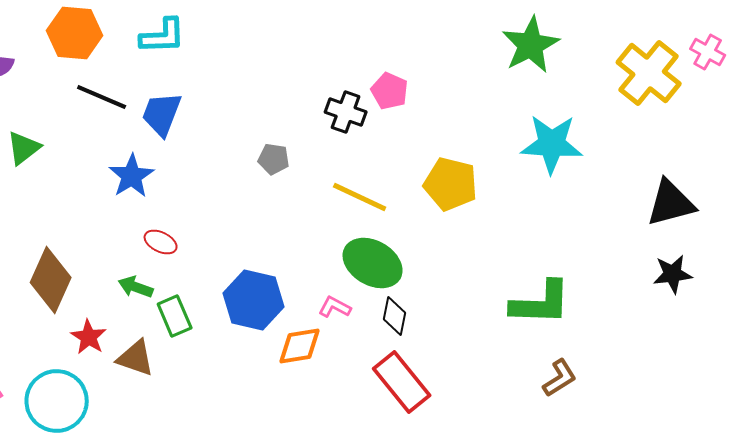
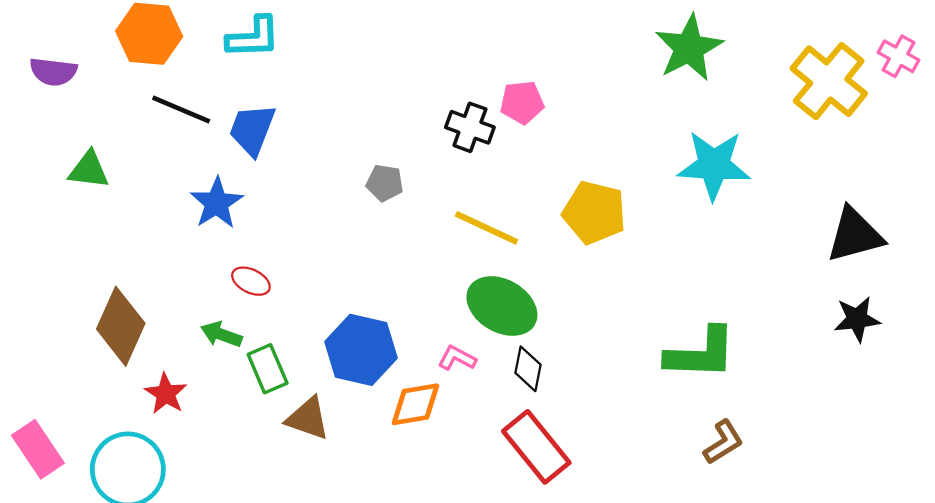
pink pentagon: (390, 91) -> (522, 102), turned -30
green triangle: (24, 148) -> (89, 170), turned 45
brown triangle: (136, 358) -> (308, 418), moved

